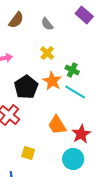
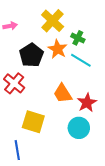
yellow cross: (47, 53) -> (53, 21), size x1.6
yellow square: (28, 153) -> (33, 122), size x1.6

